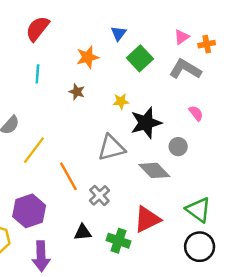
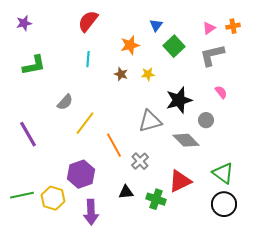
orange cross: (207, 44) -> (233, 26), moved
gray L-shape: (185, 69) -> (212, 55), turned -44
yellow star: (121, 101) -> (148, 74), moved

